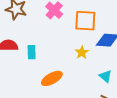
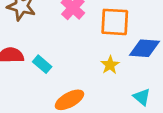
cyan rectangle: (32, 52) -> (42, 64), turned -48

